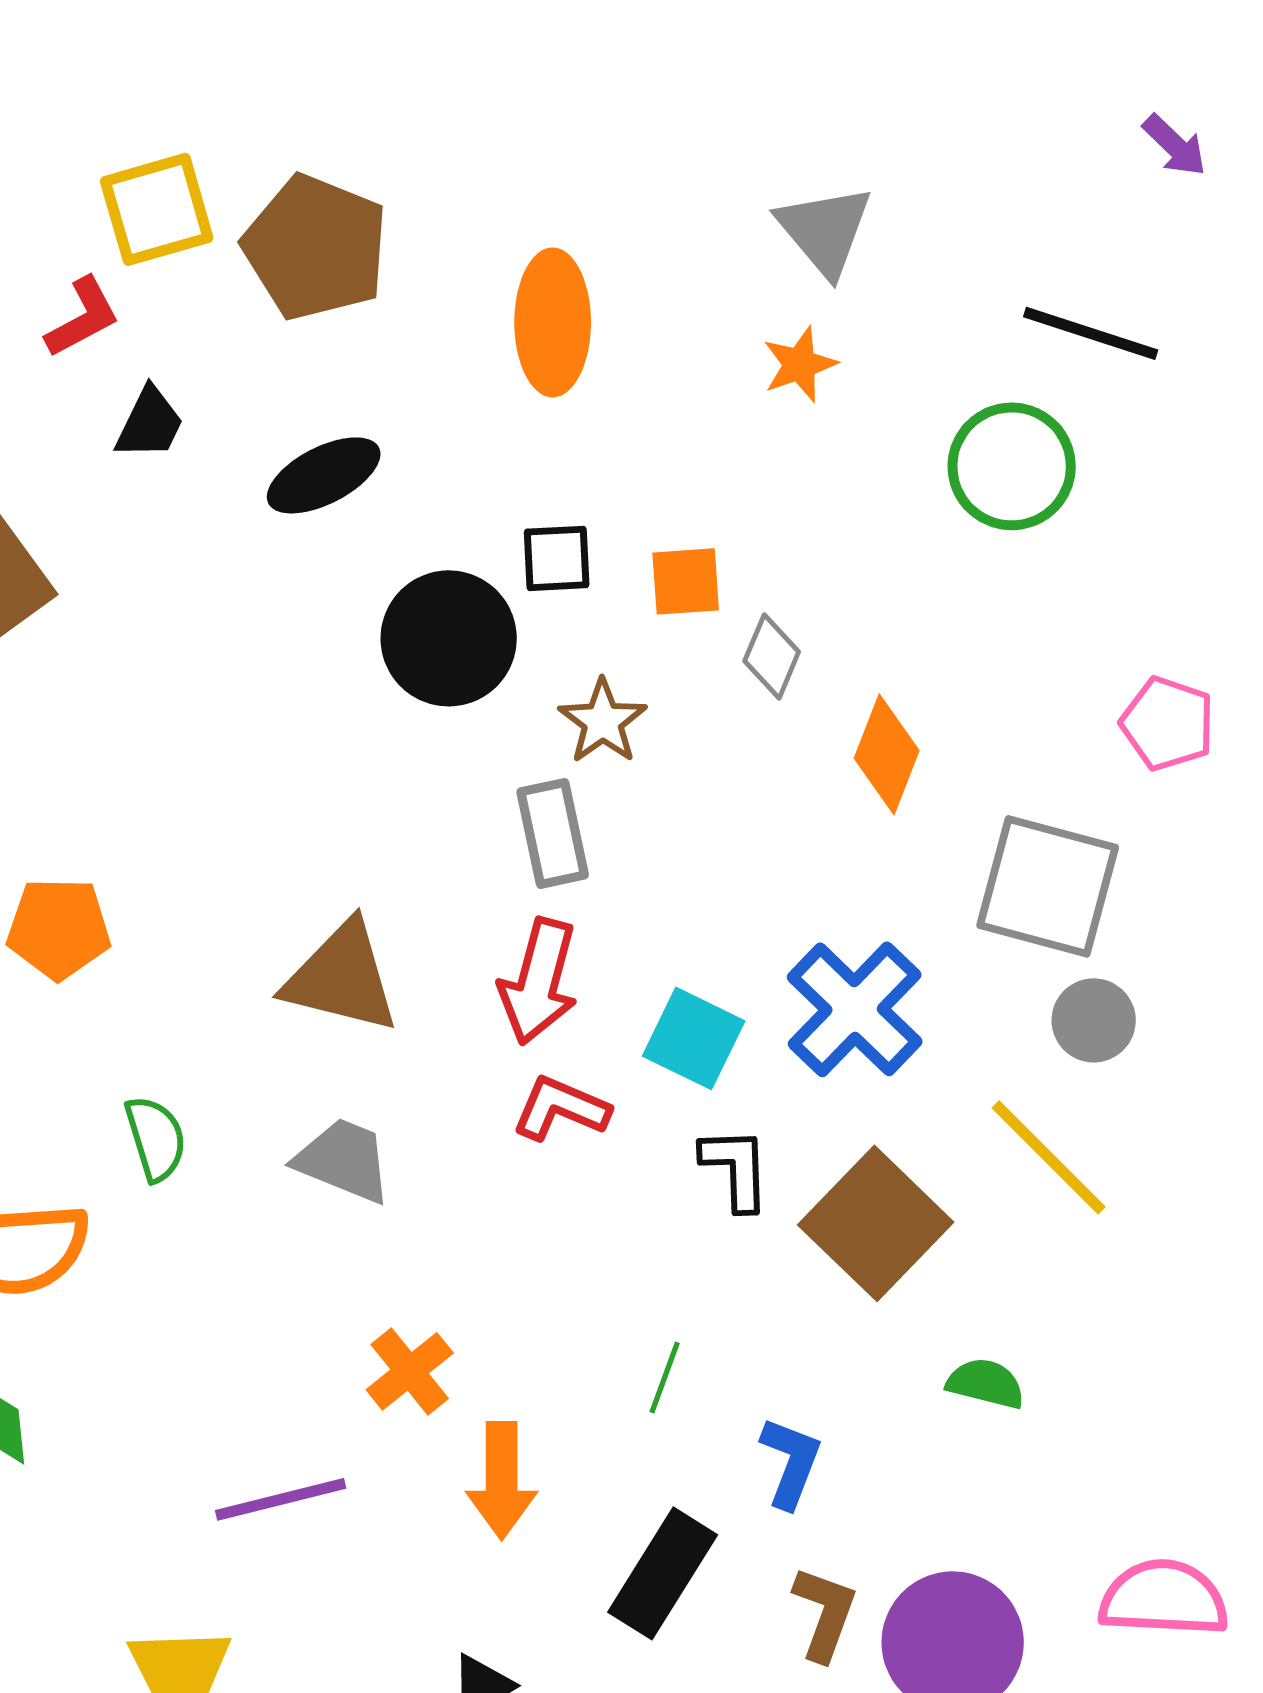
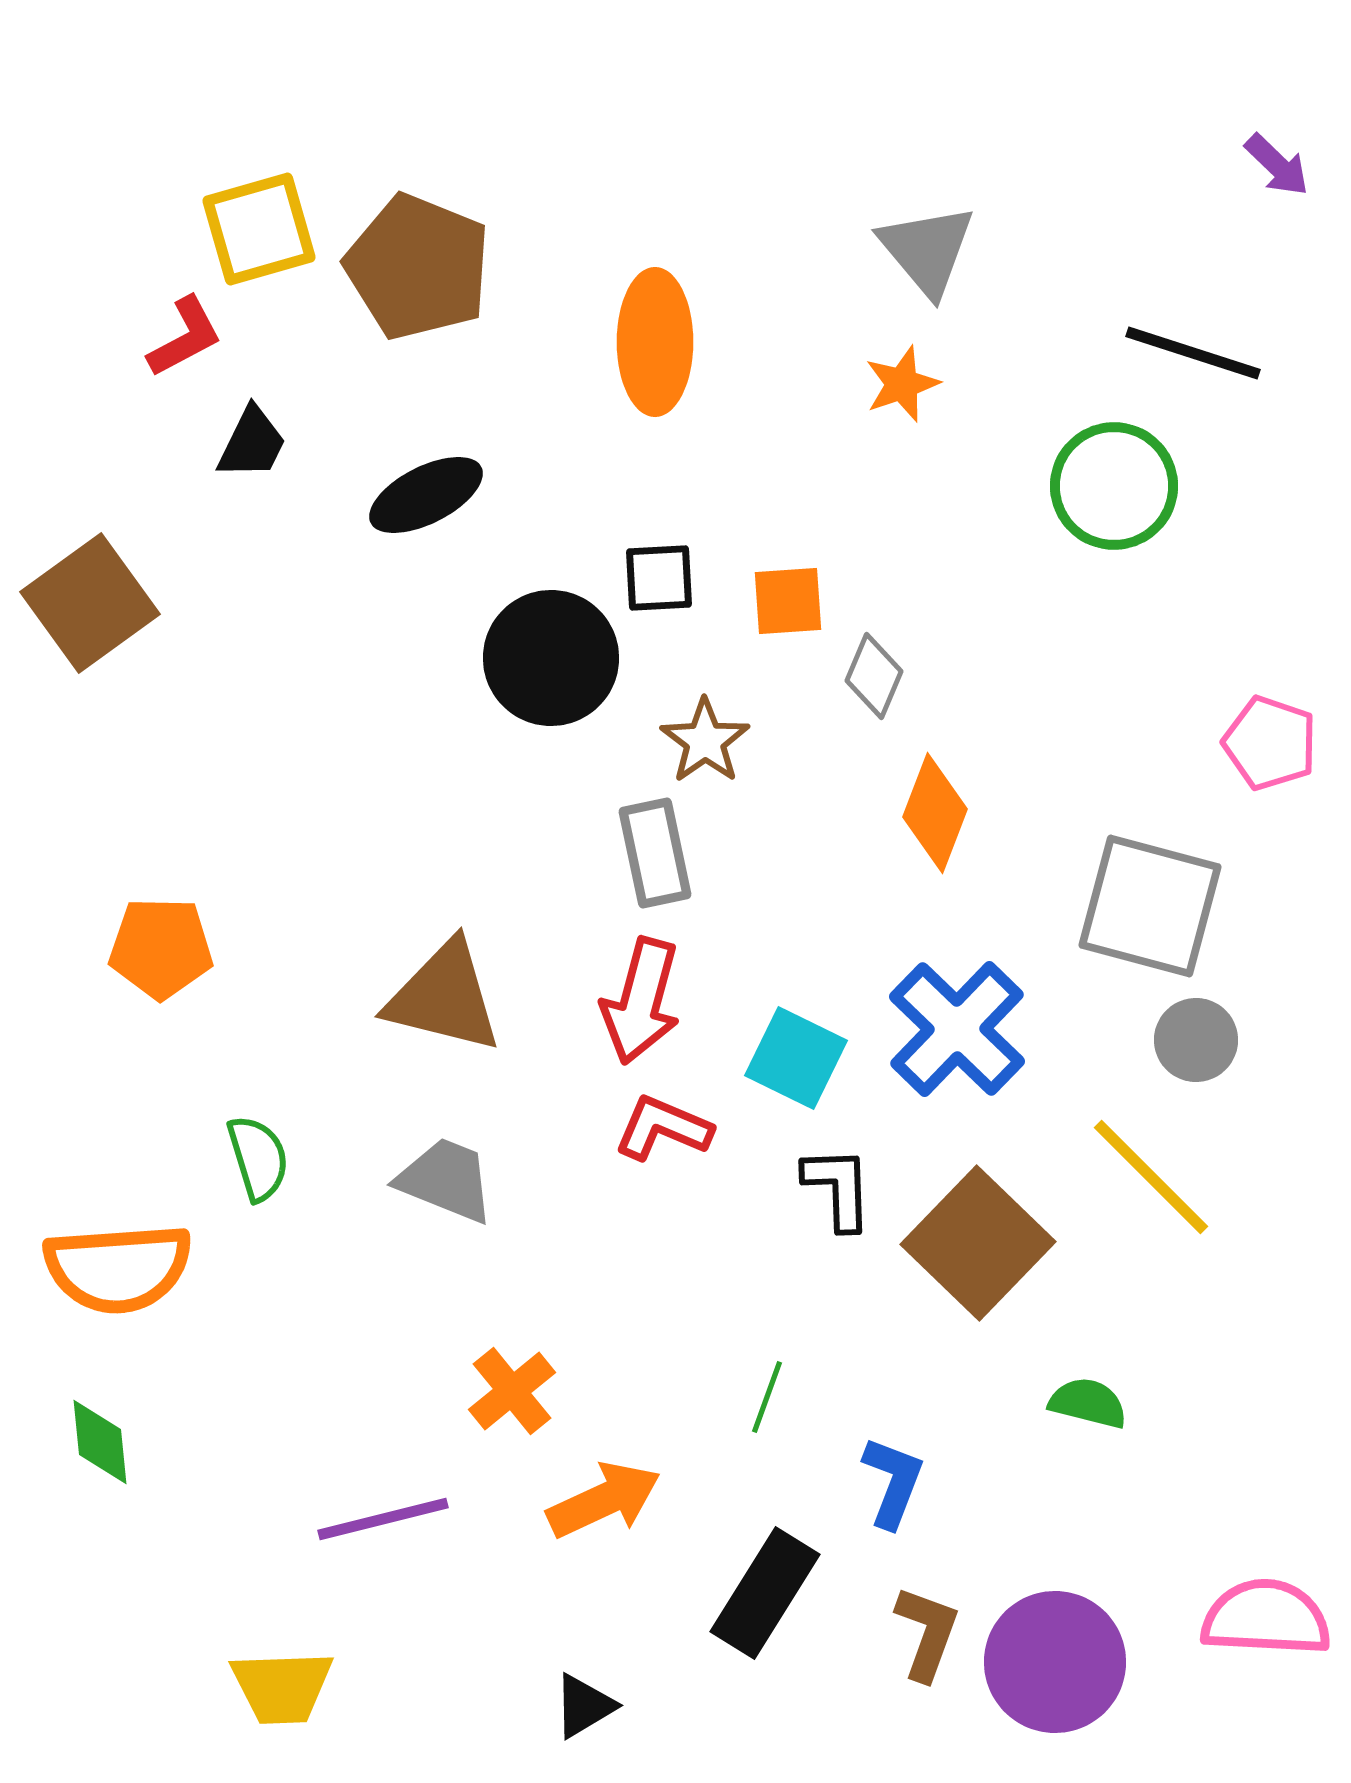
orange diamond: (887, 754) -> (935, 813), moved
orange arrow: (502, 1480) -> (604, 1500), turned -115

